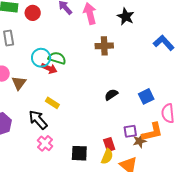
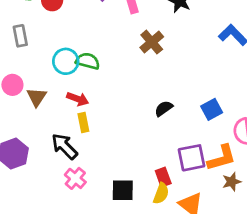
brown cross: (104, 46) -> (152, 42), turned -36
red arrow: (49, 68) -> (78, 99), moved
yellow rectangle: (52, 103) -> (83, 123), turned 48
purple square: (130, 131) -> (192, 158), size x1.5
brown star: (140, 141) -> (232, 182), moved

